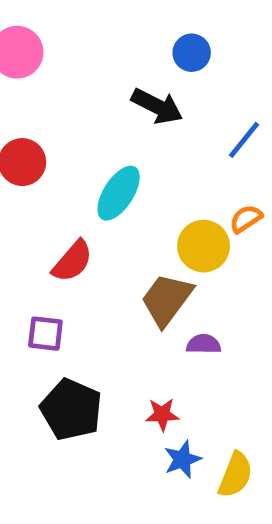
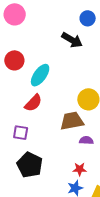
cyan ellipse: (119, 193) -> (40, 75), moved
brown trapezoid: (167, 300) -> (72, 121), turned 40
red star: (162, 414) -> (80, 169), moved

